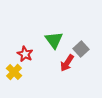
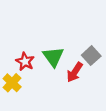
green triangle: (54, 40) -> (53, 57), moved

